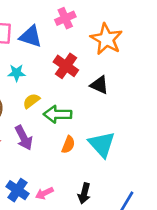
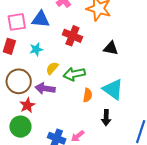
black triangle: (99, 85) -> (111, 48), moved
purple arrow: (24, 138) -> (45, 88), moved, turned 138
black arrow: (84, 193) -> (106, 118), moved

